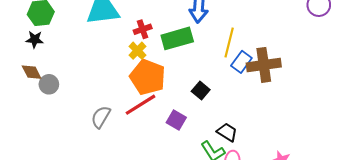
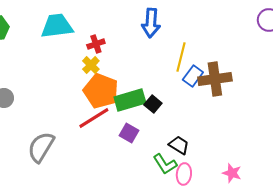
green rectangle: (177, 38) -> (130, 100), moved
gray semicircle: (101, 117) -> (41, 147), moved, size x1.4

